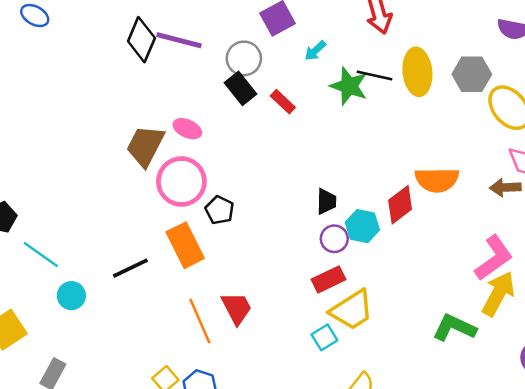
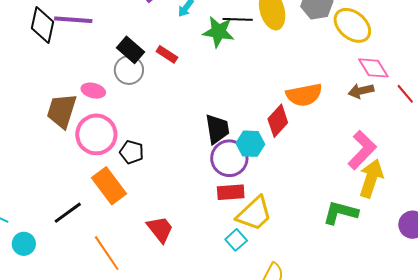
gray circle: (244, 58) -> (129, 70), moved
black trapezoid: (326, 201) -> (217, 129), size x1.4
purple circle: (334, 239) -> (229, 158), size x1.6
red rectangle: (328, 279) -> (231, 192), turned 32
orange line: (200, 321) -> (107, 253), moved

